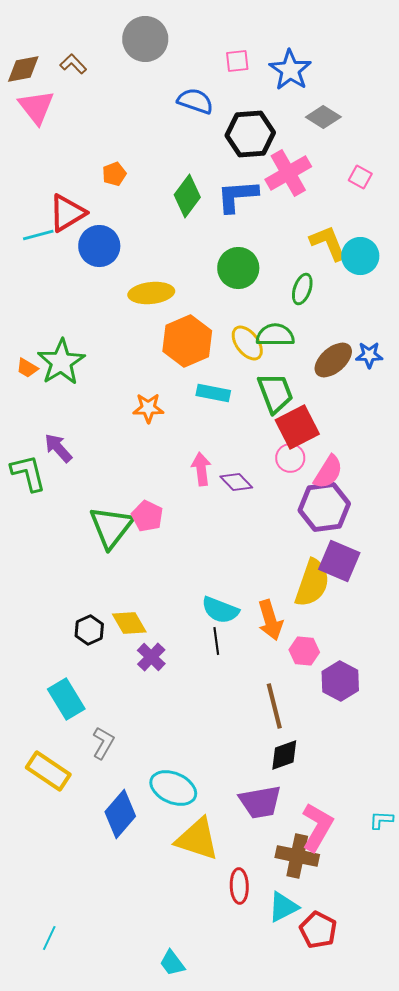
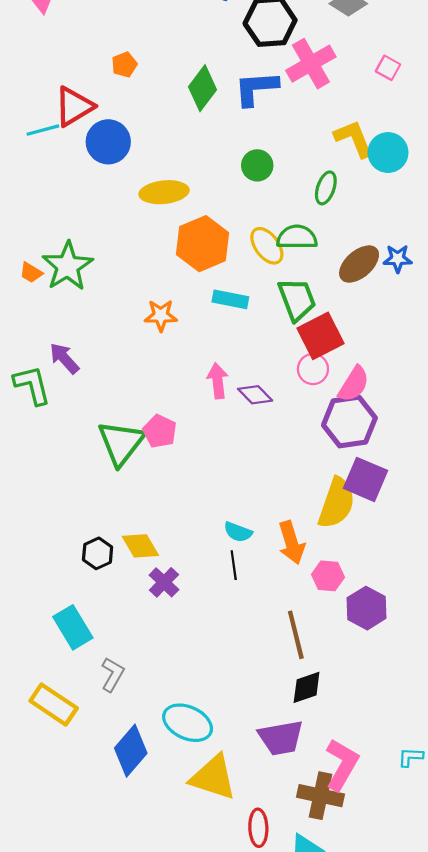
green circle: (238, 268) -> (257, 165), size x0.7
cyan semicircle: (220, 610) -> (238, 532), size x0.7

